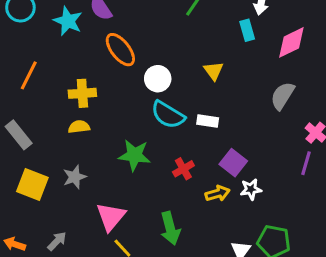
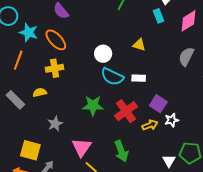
cyan star: (68, 21) -> (29, 32), moved
orange ellipse: (120, 50) -> (56, 40), moved
yellow triangle: (214, 71) -> (139, 45), turned -32
yellow semicircle: (79, 127) -> (40, 93), moved
red cross: (183, 169) -> (126, 111), size x1.6
yellow square: (32, 184) -> (30, 150), moved

